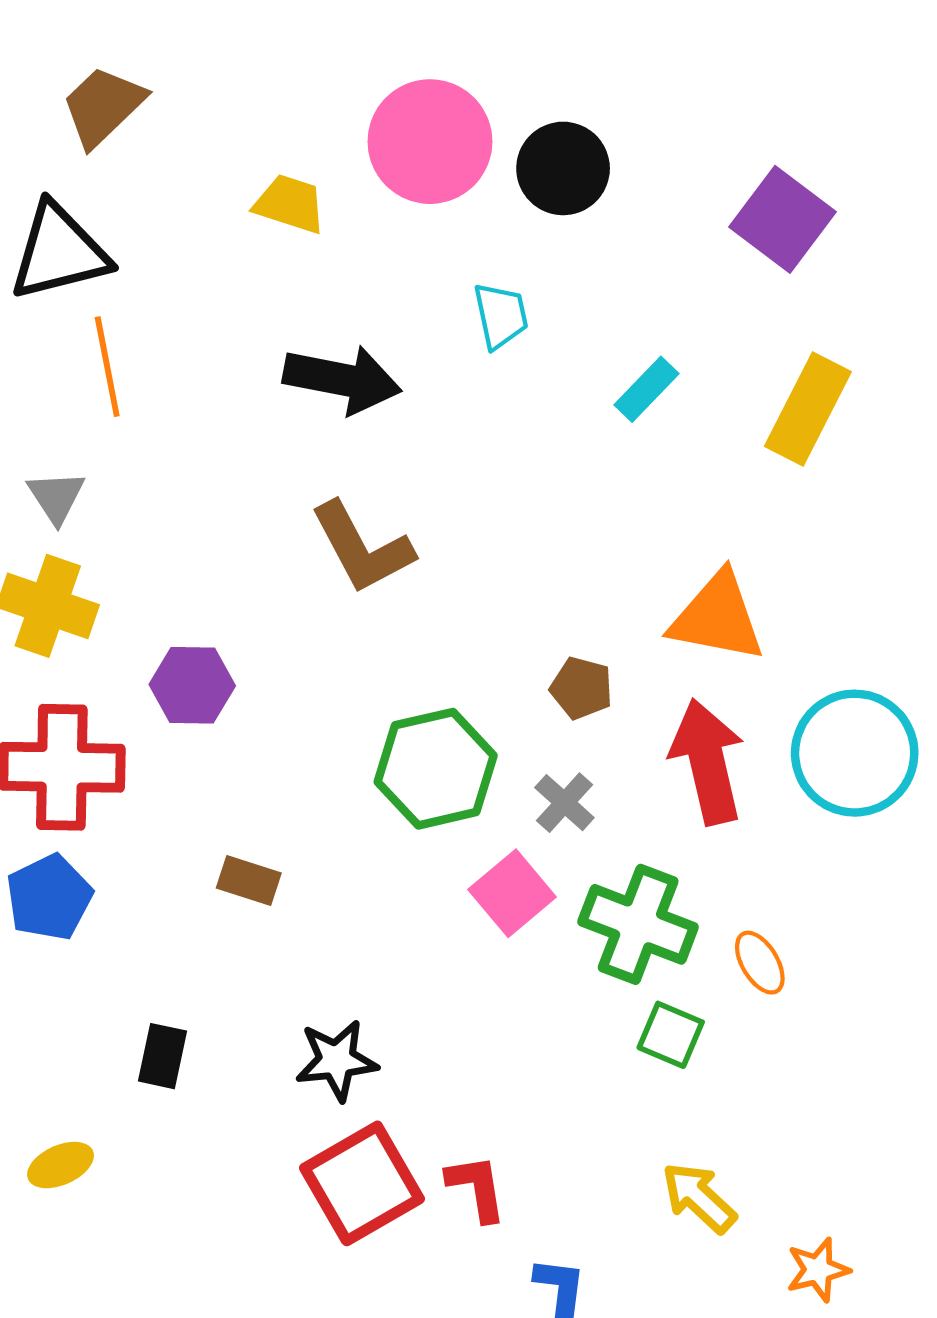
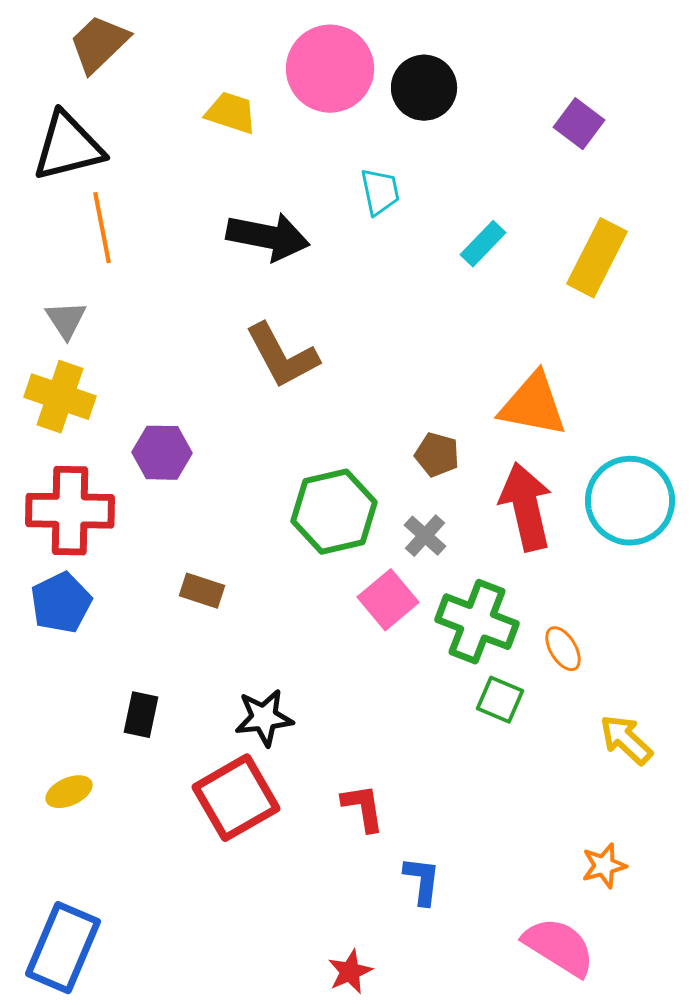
purple square: (782, 219) -> (579, 124), size x0.7
red square: (362, 1183) -> (236, 798), moved
yellow arrow: (699, 1198) -> (626, 740), moved

